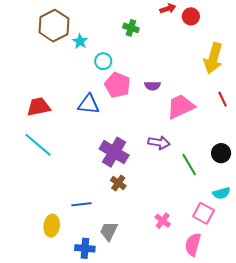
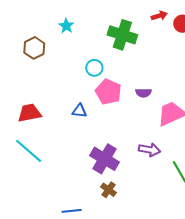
brown hexagon: (54, 26) -> (34, 48), moved, size x0.7
green cross: (131, 28) -> (122, 35), size x1.8
cyan star: (80, 41) -> (66, 26), moved
blue triangle: (89, 104) -> (79, 111), size x0.7

